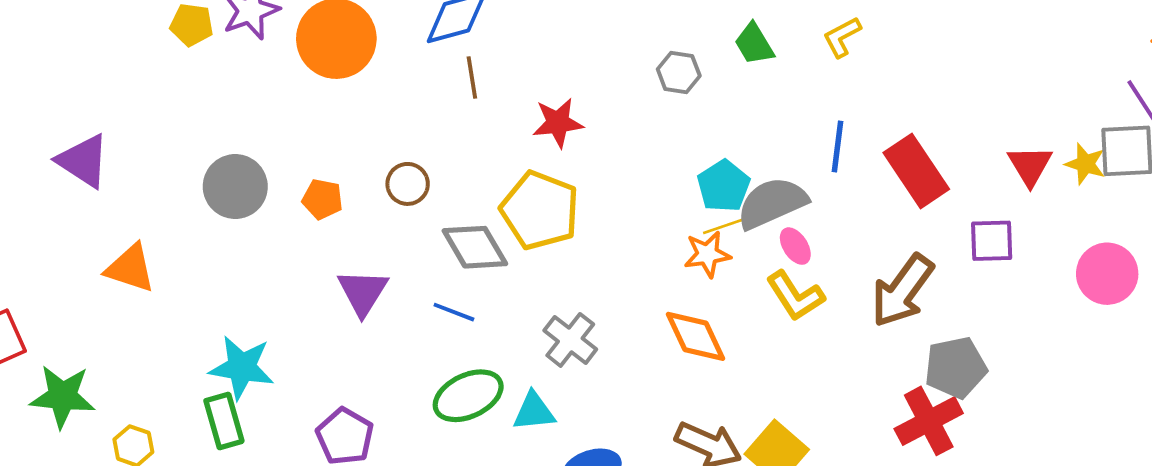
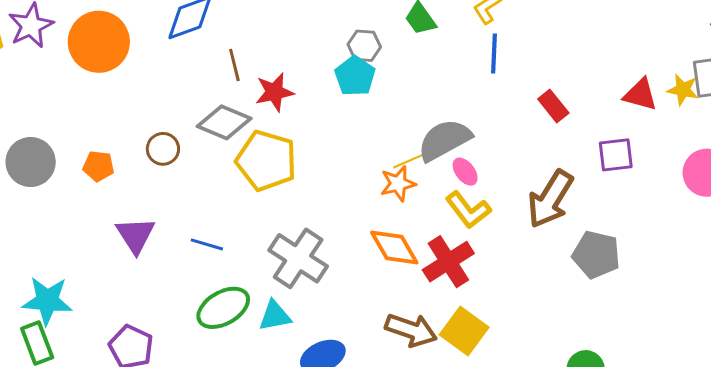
brown line: (472, 77) -> (234, 65), moved
blue line: (837, 146) -> (494, 53), moved
red triangle: (1030, 166) -> (640, 95), turned -39
red rectangle: (916, 171) -> (553, 106), size x0.6
cyan pentagon: (724, 186) -> (355, 76), moved
gray diamond: (475, 247) -> (224, 122), moved, turned -32
gray cross: (570, 340) -> (298, 258), size x1.4
gray pentagon: (956, 368) -> (596, 255), turned 30
red cross: (929, 421) -> (448, 262), moved

